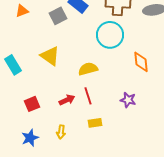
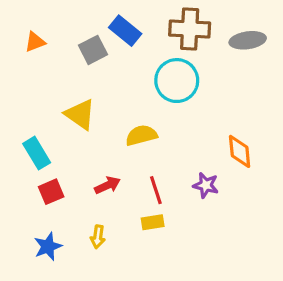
orange diamond: (141, 62) -> (240, 151), moved
cyan rectangle: (13, 65) -> (37, 153), moved
red line: (88, 96) -> (156, 190), moved

